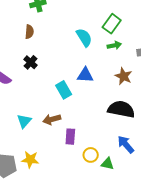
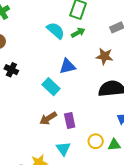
green arrow: (114, 45) -> (78, 33), moved
cyan triangle: (24, 121) -> (63, 149), moved
purple rectangle: (70, 137) -> (70, 120), moved

